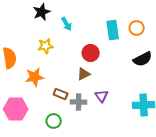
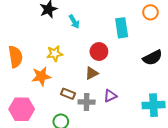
orange circle: (137, 28) -> (150, 12), moved
yellow star: (46, 46) -> (55, 54), moved
purple triangle: (102, 96) -> (110, 96), turned 40

